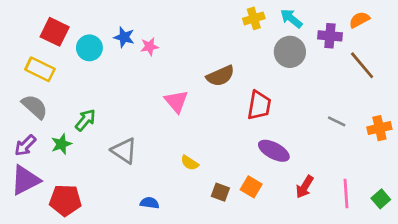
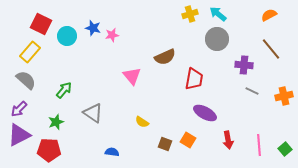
purple cross: (330, 36) -> (244, 65), moved
yellow rectangle: (40, 69) -> (30, 52), turned -75
green star: (61, 144) -> (56, 122), moved
red arrow: (305, 187) -> (228, 140), turned -42

